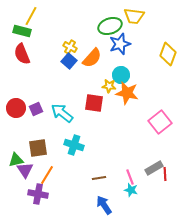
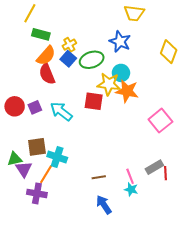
green ellipse: (110, 26) -> (92, 60), moved
green rectangle: (22, 31) -> (41, 34), moved
blue star: (120, 44) -> (120, 42), turned -30
yellow cross: (70, 47) -> (69, 45), turned 32
red semicircle: (22, 54) -> (47, 74), moved
orange semicircle: (92, 58) -> (46, 56), moved
yellow star: (109, 86) -> (109, 84), size x1.6
cyan cross: (74, 145) -> (57, 157), moved

